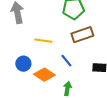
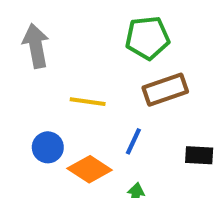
blue line: (66, 61) -> (133, 141), turned 64

